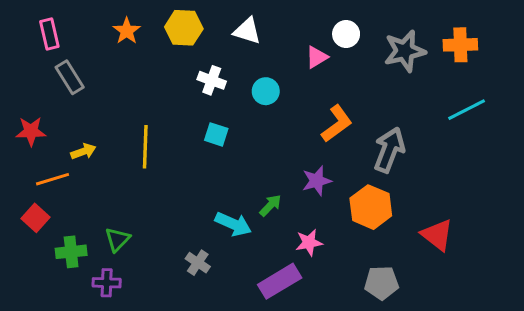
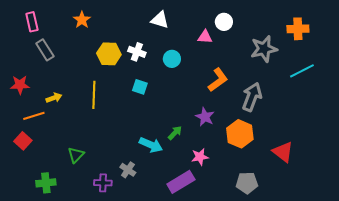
yellow hexagon: (184, 28) -> (109, 54), moved
gray star: (405, 51) -> (264, 49), moved
pink triangle: (317, 57) -> (205, 37), turned 35
purple star: (317, 181) -> (205, 117), turned -30
green cross: (71, 252) -> (46, 183), moved
purple cross: (107, 283) -> (103, 183), moved

